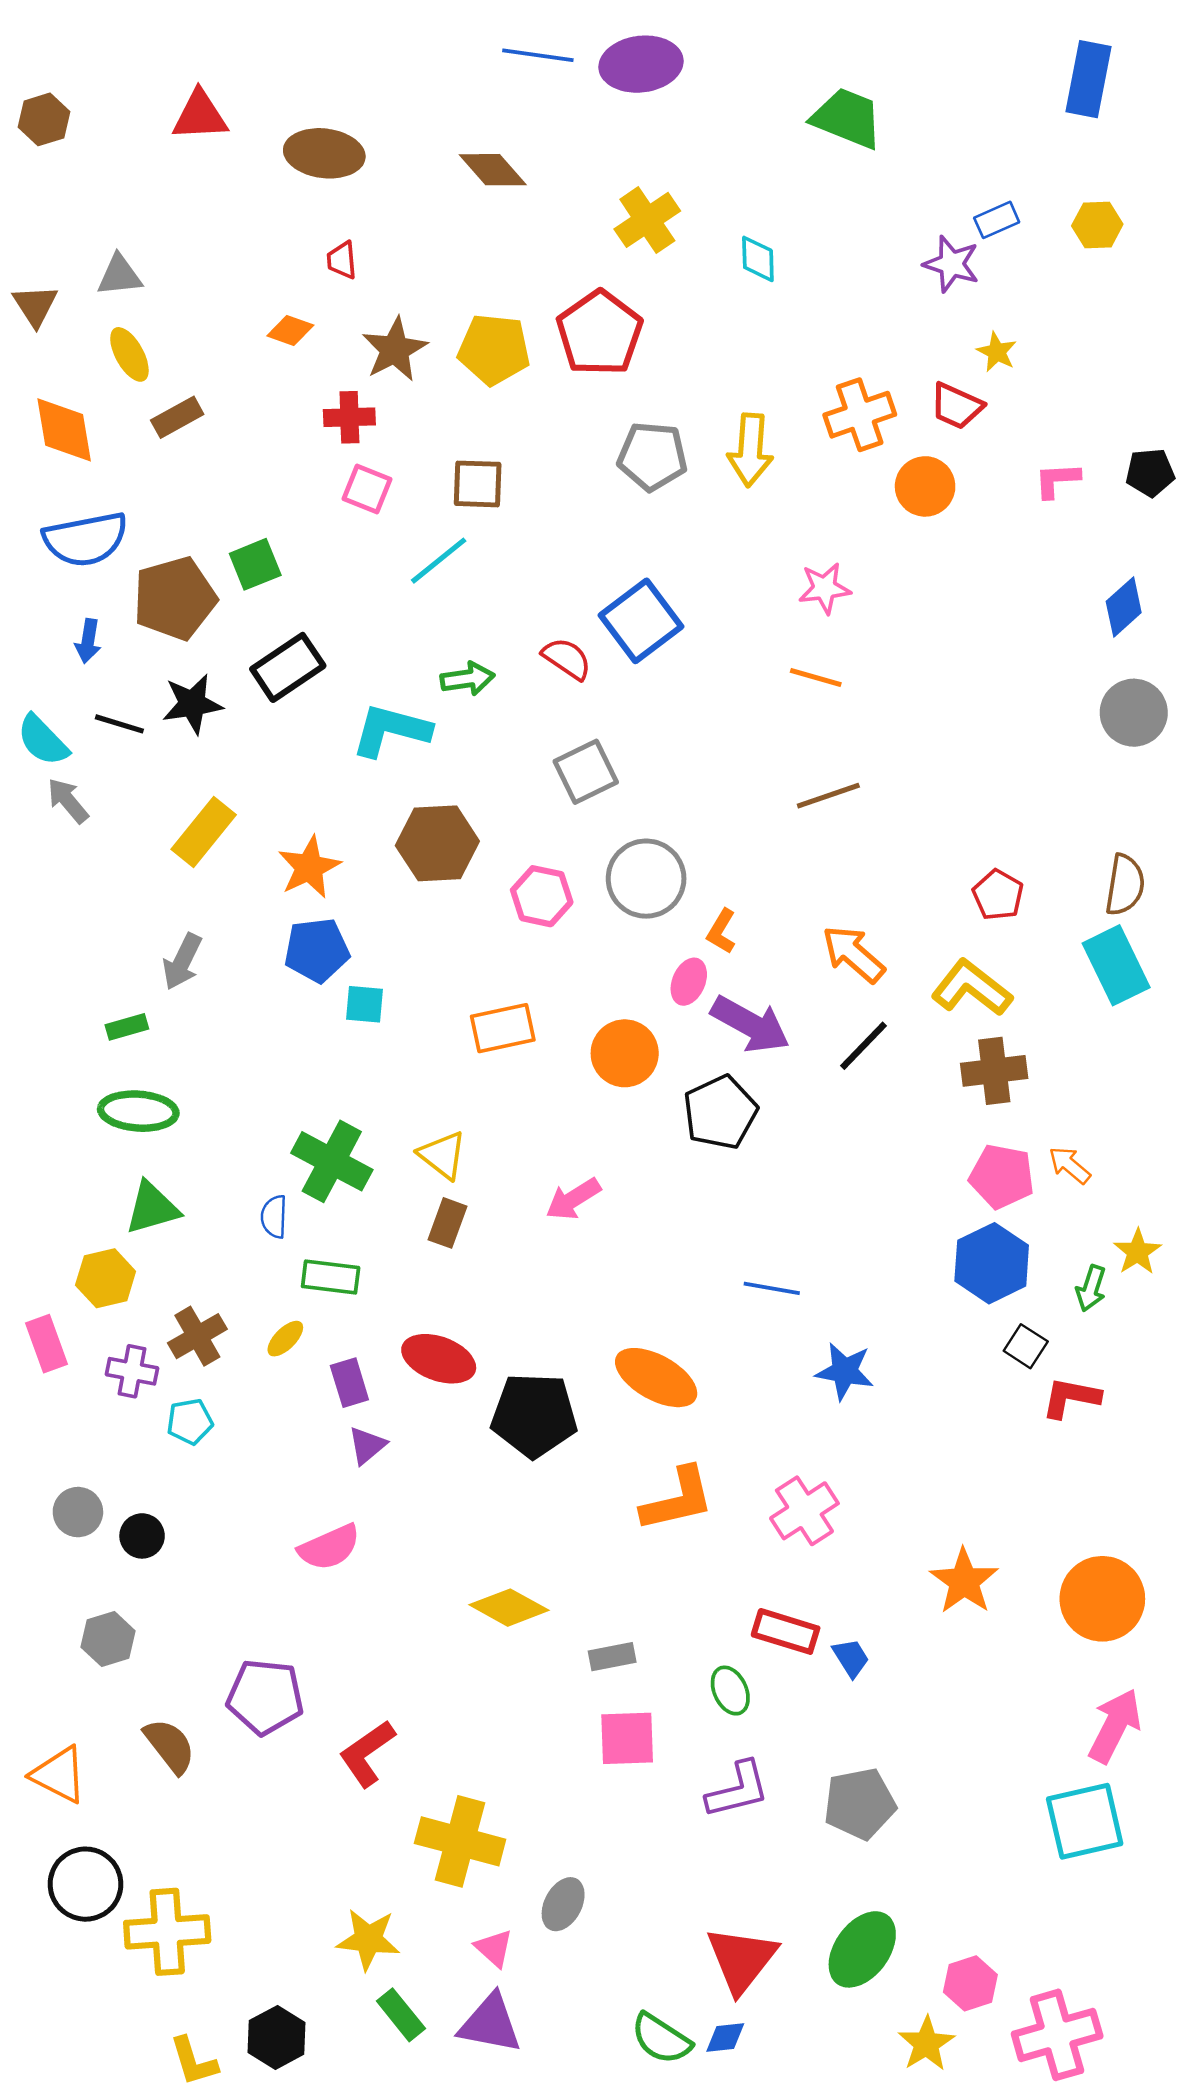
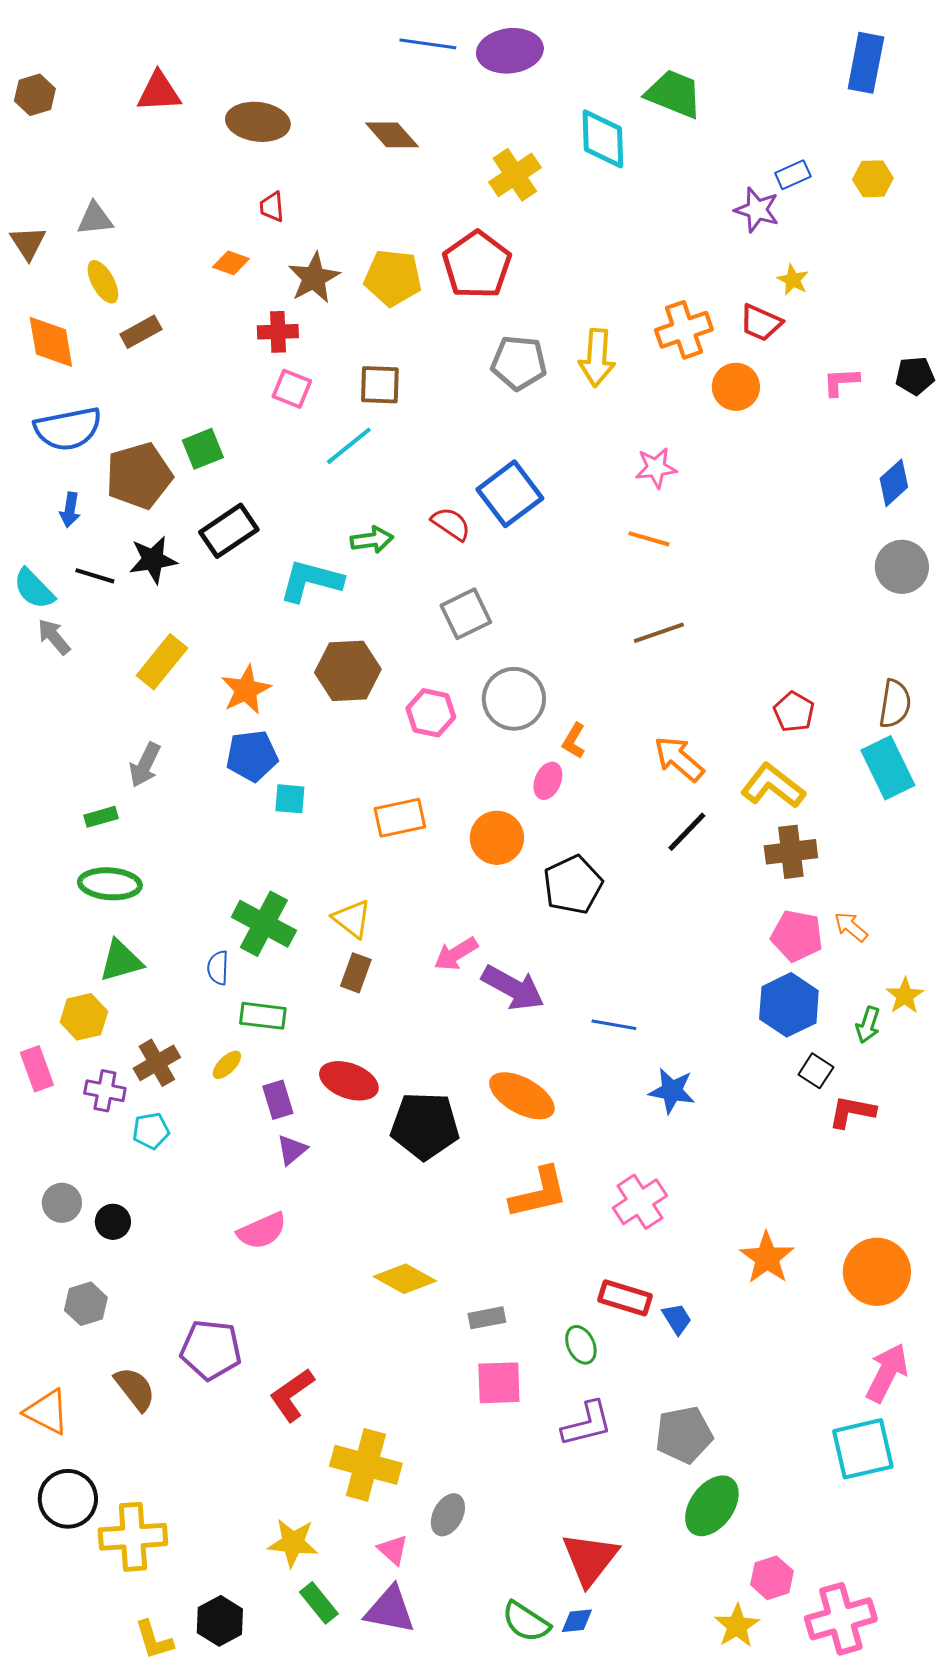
cyan diamond: (758, 259) -> (603, 139), moved, size x1.6
purple arrow: (750, 1024) -> (513, 988), moved
green ellipse: (862, 1949) -> (712, 1506), moved

